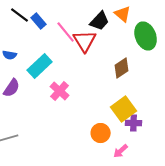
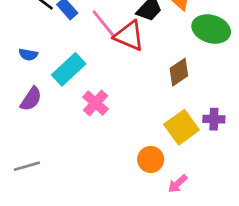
green ellipse: (146, 36) -> (211, 29), turned -52
red triangle: (85, 41) -> (129, 36), turned -35
purple cross: (134, 123) -> (214, 119), moved

